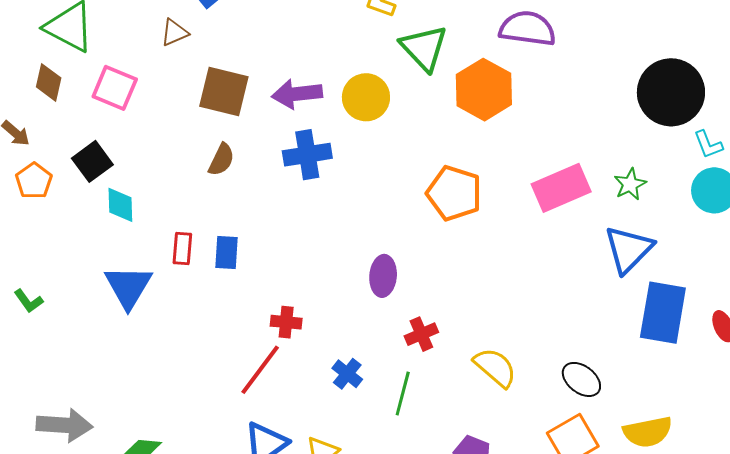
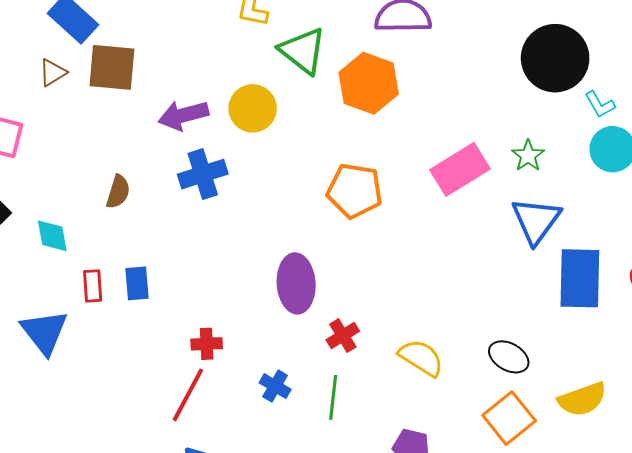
brown square: (224, 91) -> (112, 67), moved
cyan diamond: (120, 205) -> (52, 236), moved
purple ellipse: (383, 276) -> (296, 283), size x1.4

